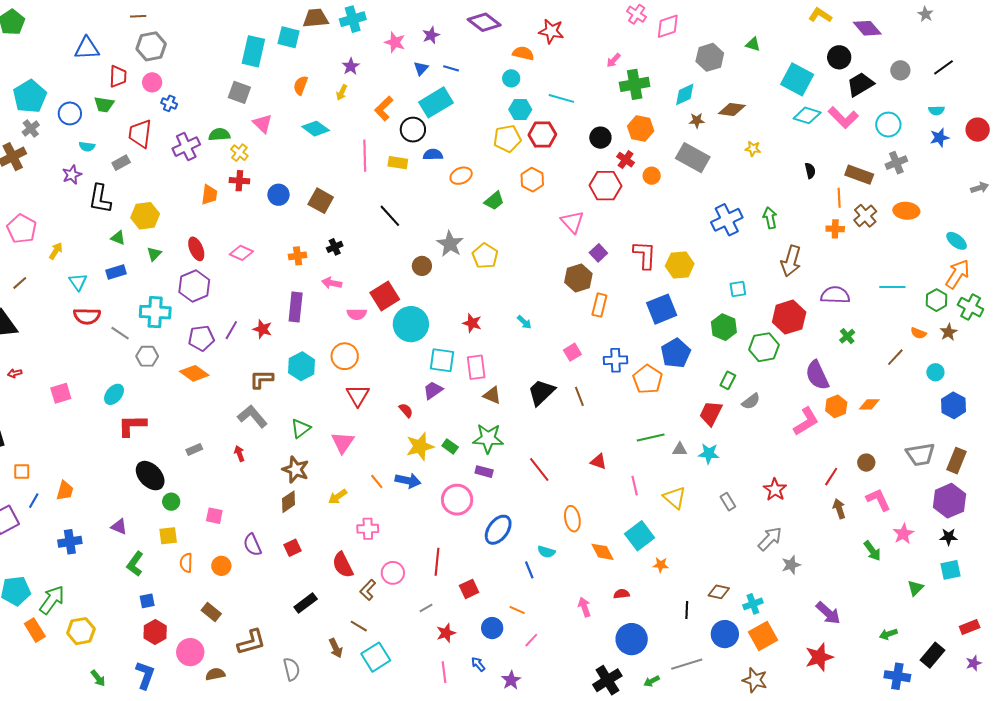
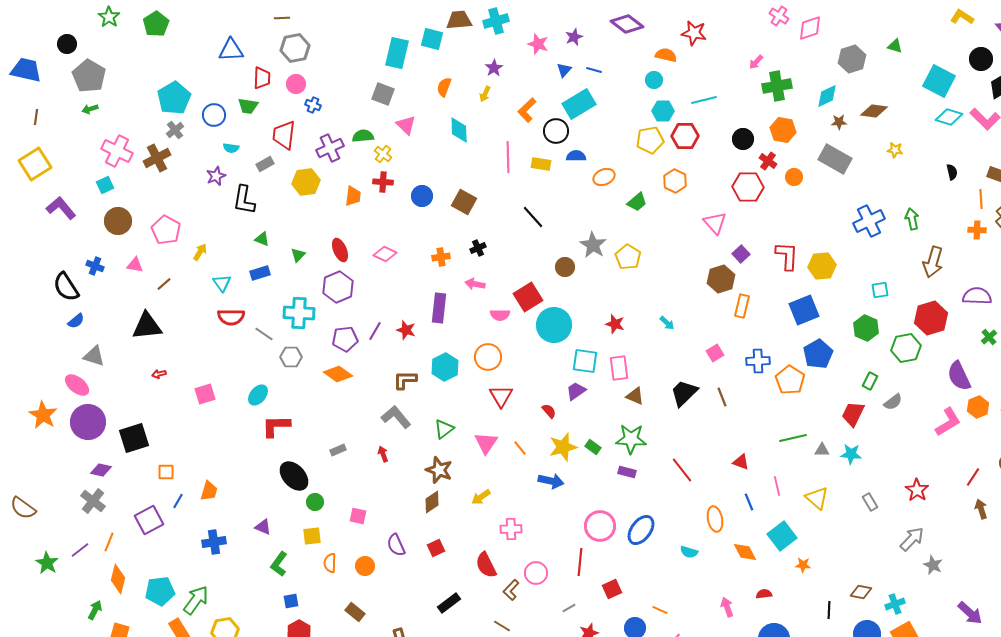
cyan line: (561, 98) -> (704, 100), turned -30
cyan diamond: (316, 129) -> (459, 130), turned 52
yellow hexagon: (145, 216) -> (306, 182), moved
orange line: (377, 482) -> (520, 448), moved
pink circle: (457, 500) -> (600, 526), moved
gray star: (791, 565) -> (933, 565), turned -30
blue line: (529, 570) -> (749, 502), moved

